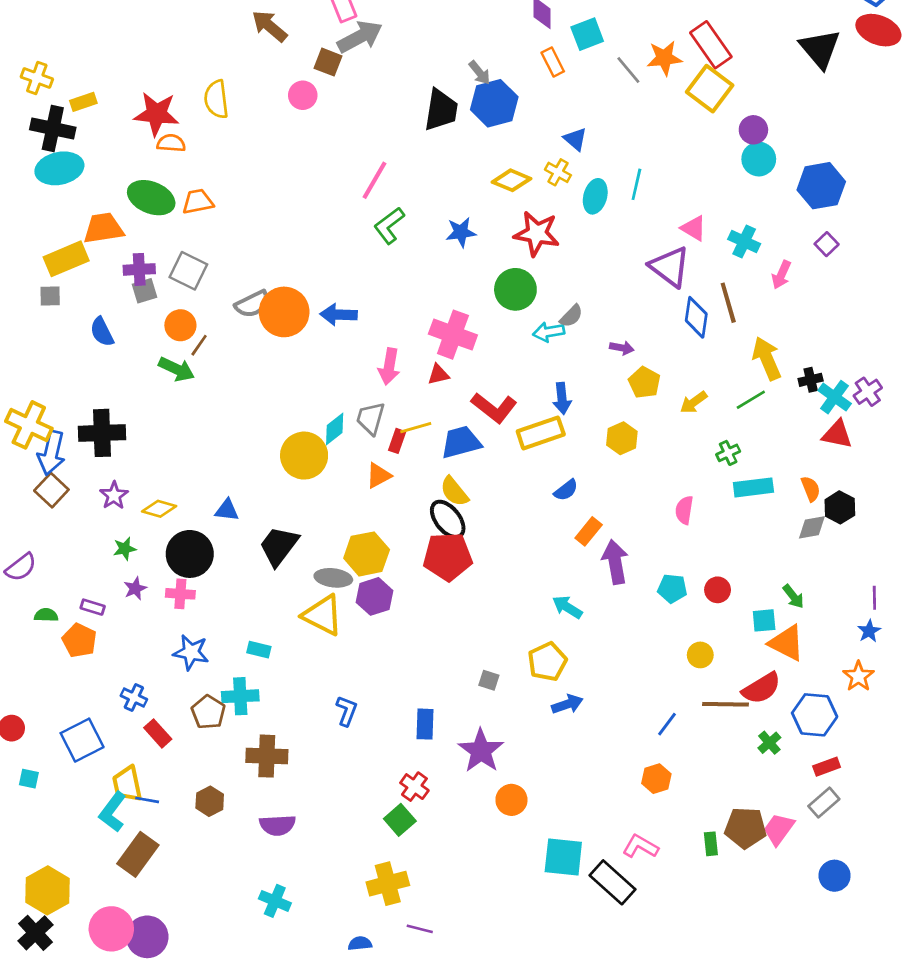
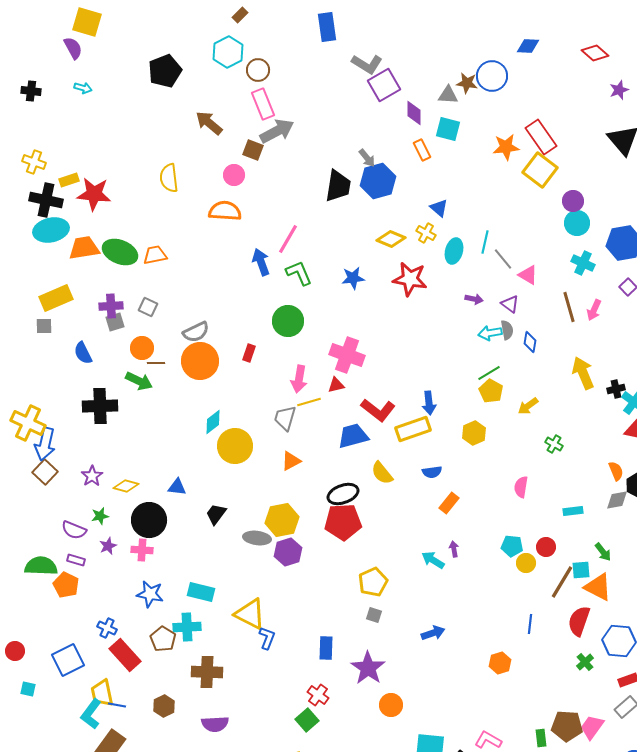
cyan square: (587, 34) -> (448, 129), turned 35
gray line: (628, 70) -> (503, 259), moved
red star: (156, 114) -> (94, 194), moved
orange semicircle: (171, 143) -> (225, 211), moved, size x1.5
green L-shape: (389, 226) -> (299, 273), turned 104
orange trapezoid: (103, 228) -> (84, 248), moved
cyan cross: (744, 241) -> (583, 263), moved
purple triangle: (670, 267) -> (510, 304), size x0.6
gray square: (188, 271) -> (148, 307), size x0.7
green circle: (515, 289) -> (288, 321), moved
brown line: (728, 303) -> (569, 307), moved
orange circle: (284, 312) -> (200, 361), moved
blue arrow: (339, 315) -> (261, 262), moved, turned 68
gray semicircle: (571, 316) -> (507, 330), moved, turned -54
blue diamond: (696, 317) -> (530, 342), size x0.7
cyan arrow: (549, 332) -> (490, 333), moved
brown line: (199, 345) -> (156, 363), turned 54
purple arrow: (622, 348) -> (474, 299), moved
green line: (751, 400) -> (489, 373), moved
yellow line: (416, 428) -> (309, 402), moved
cyan diamond: (335, 429) -> (213, 422), moved
black cross: (102, 433) -> (100, 406), moved
red rectangle: (397, 441) -> (249, 353), moved
green cross: (728, 453) -> (554, 444), turned -36
cyan rectangle: (753, 487) -> (573, 511), moved, size x0.7
blue semicircle: (566, 490) -> (432, 472), turned 30
yellow semicircle: (454, 491) -> (382, 473), moved
black ellipse: (448, 519) -> (343, 494), turned -72
black trapezoid: (279, 546) -> (216, 514), size x0.7
purple arrow: (615, 562) -> (454, 549), moved, size x0.5
purple semicircle: (21, 567) -> (74, 530), moved, turned 60
green semicircle: (46, 615) -> (41, 566), size x1.8
yellow triangle: (323, 615) -> (250, 614), moved
cyan rectangle: (259, 650) -> (201, 592), size x1.5
yellow circle: (700, 655) -> (526, 563), moved
yellow pentagon: (547, 662) -> (373, 582), moved
red semicircle: (761, 688) -> (579, 621), turned 140
brown line: (726, 704) -> (562, 582), moved, turned -60
blue line: (667, 724) -> (530, 624), moved, turned -30
red rectangle: (158, 733) -> (125, 655), size x1.5
orange hexagon: (656, 779) -> (500, 663), moved

